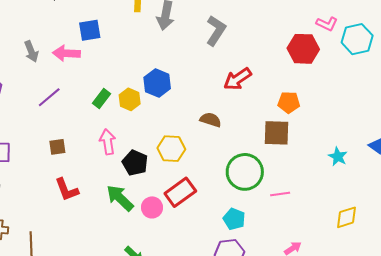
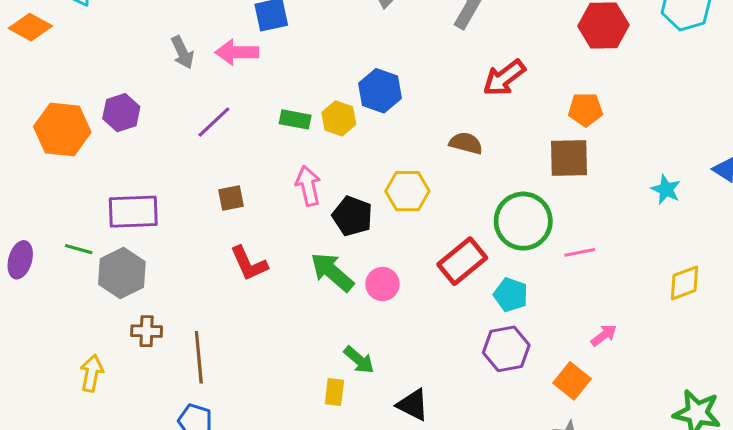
green rectangle: (101, 99) -> (295, 119), turned 66
red rectangle: (180, 192) -> (462, 261), moved

